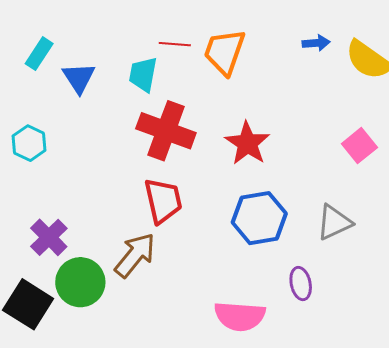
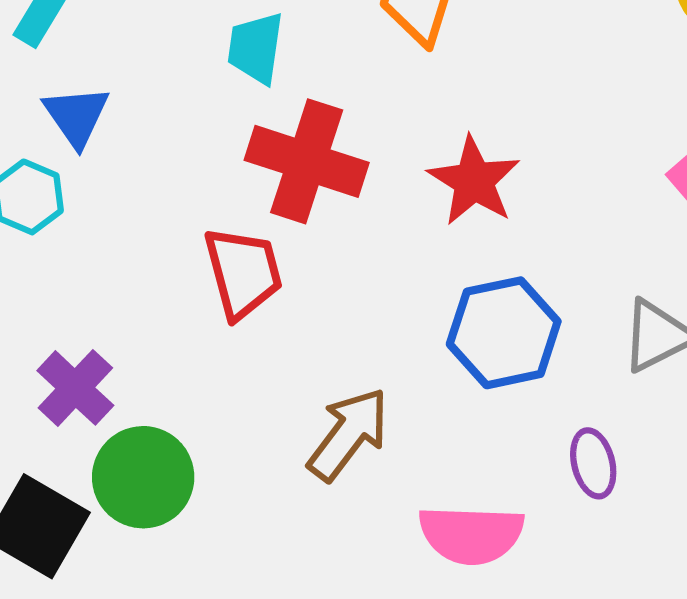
blue triangle: (79, 78) -> (76, 116), moved
red trapezoid: (163, 201) -> (243, 273), moved
brown arrow: (135, 255) -> (348, 434), moved

